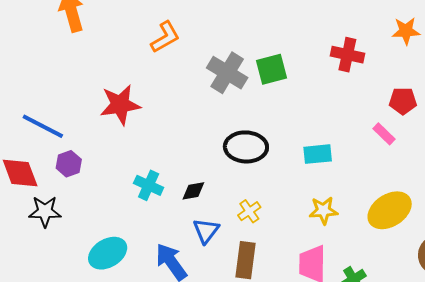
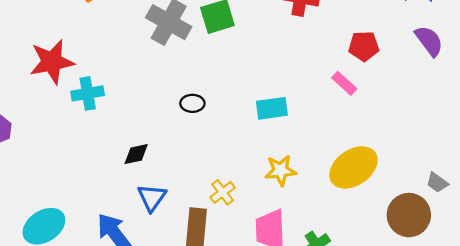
black ellipse: (246, 147) -> (192, 103), size x0.5
cyan cross: (149, 185) -> (88, 93), moved, turned -32
yellow cross: (249, 211) -> (223, 192), moved

